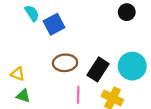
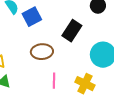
black rectangle: (98, 69) -> (72, 31), moved

